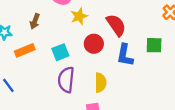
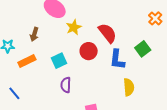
green square: (154, 45) -> (143, 49), turned -35
purple semicircle: (66, 80) -> (66, 85), size x0.7
yellow semicircle: (101, 83) -> (129, 87), moved

